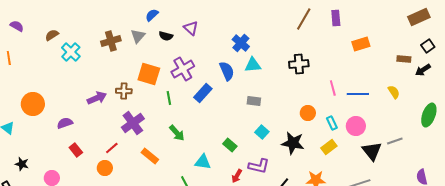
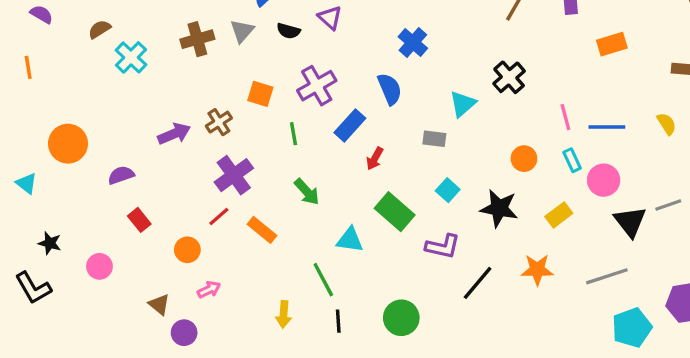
black cross: (299, 64) -> (509, 77), turned -36
cyan triangle: (253, 65) -> (463, 104), moved, turned -36
orange square: (149, 74) -> (260, 94), size x0.7
brown cross: (124, 91) -> (219, 122), turned -35
cyan rectangle: (332, 123) -> (572, 160), moved
green rectangle: (230, 145) -> (395, 212), size x1.6
red line: (112, 148) -> (219, 217), moved
red arrow: (237, 176) -> (375, 159), moved

